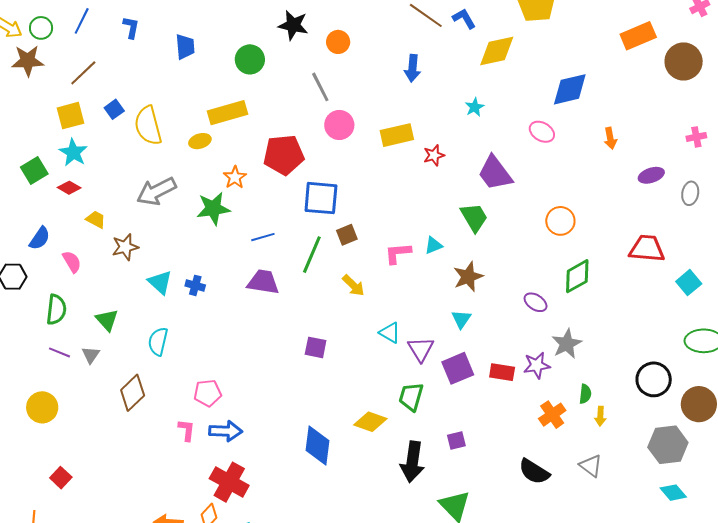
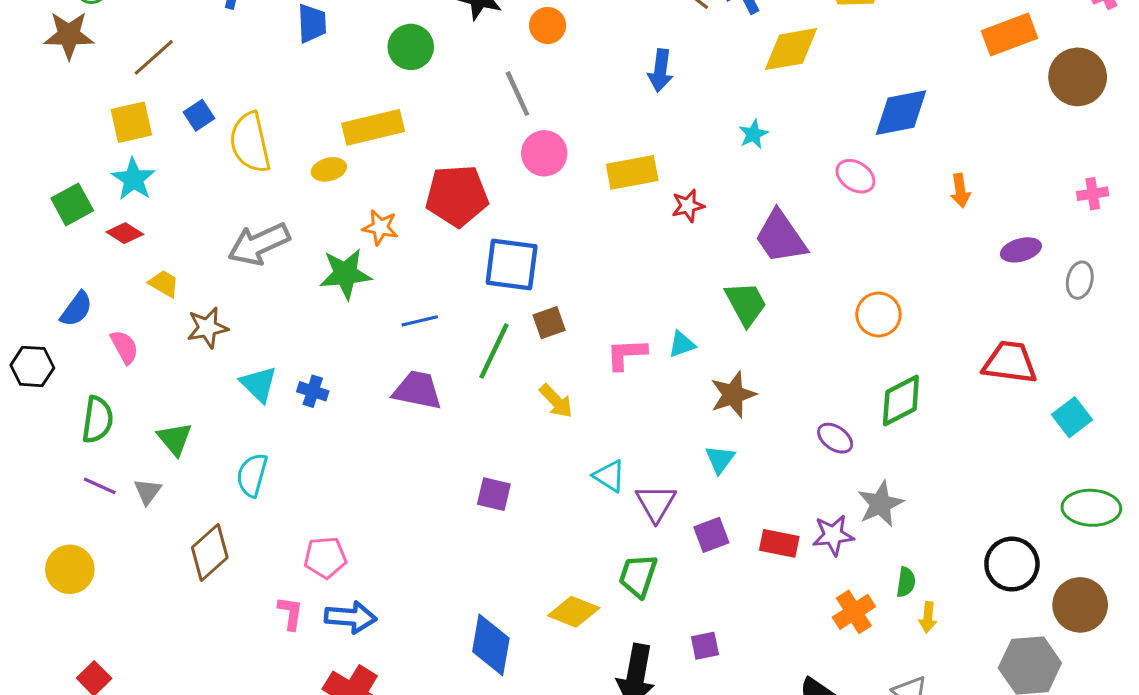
orange star: (235, 177) -> (380, 227), turned -30
purple square: (458, 368) -> (711, 535), size x0.7

